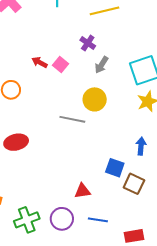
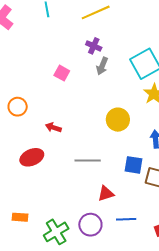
purple cross: (88, 43) -> (94, 46), moved
red arrow: (40, 62) -> (53, 127), moved
yellow circle: (95, 99) -> (118, 120), moved
gray line: (72, 119) -> (88, 161), moved

